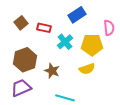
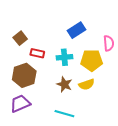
red rectangle: (44, 28) -> (37, 53), moved
cyan cross: (65, 42) -> (64, 57), turned 35
brown star: (52, 71) -> (64, 84), moved

